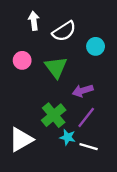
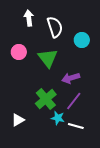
white semicircle: (64, 31) -> (55, 27), turned -75
white triangle: (21, 140) -> (18, 120), size x0.6

